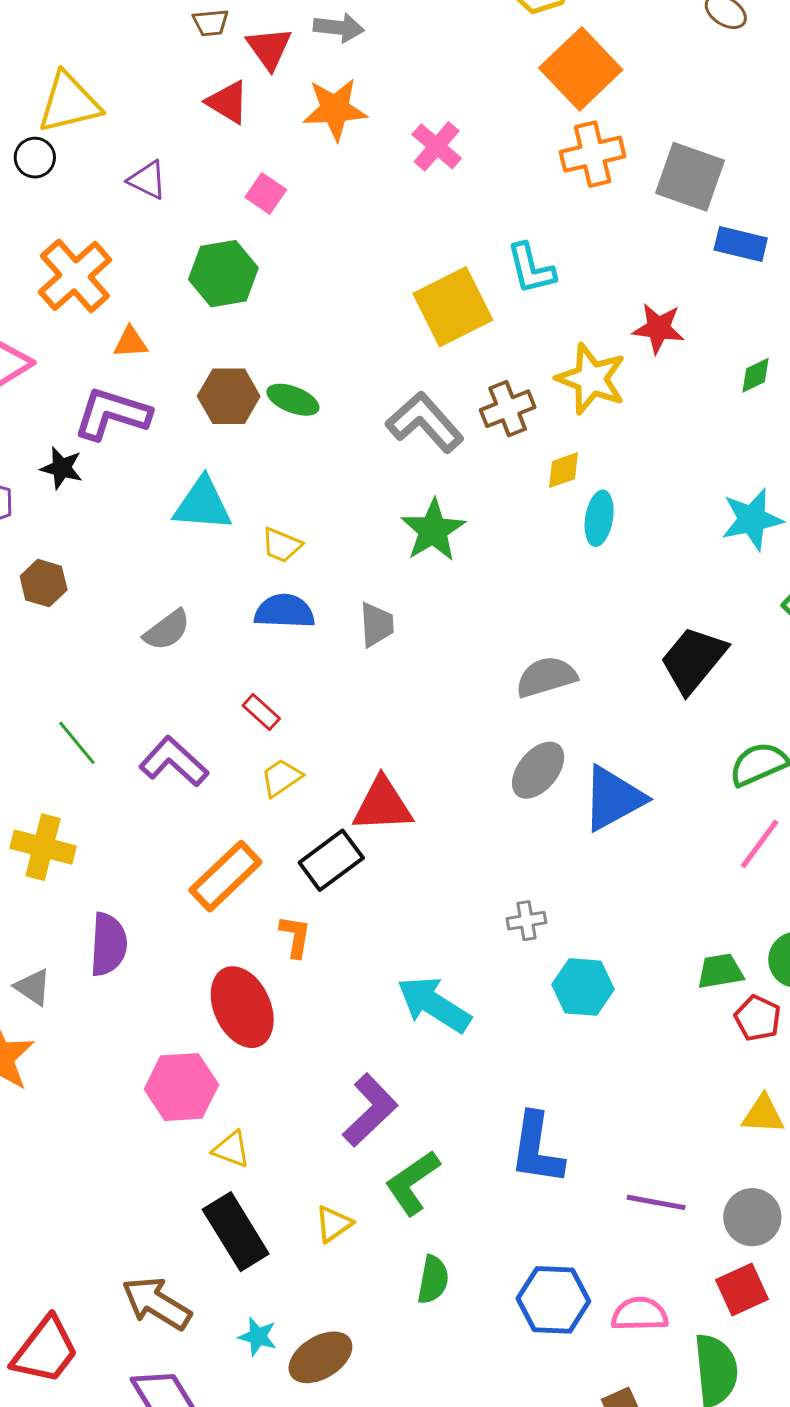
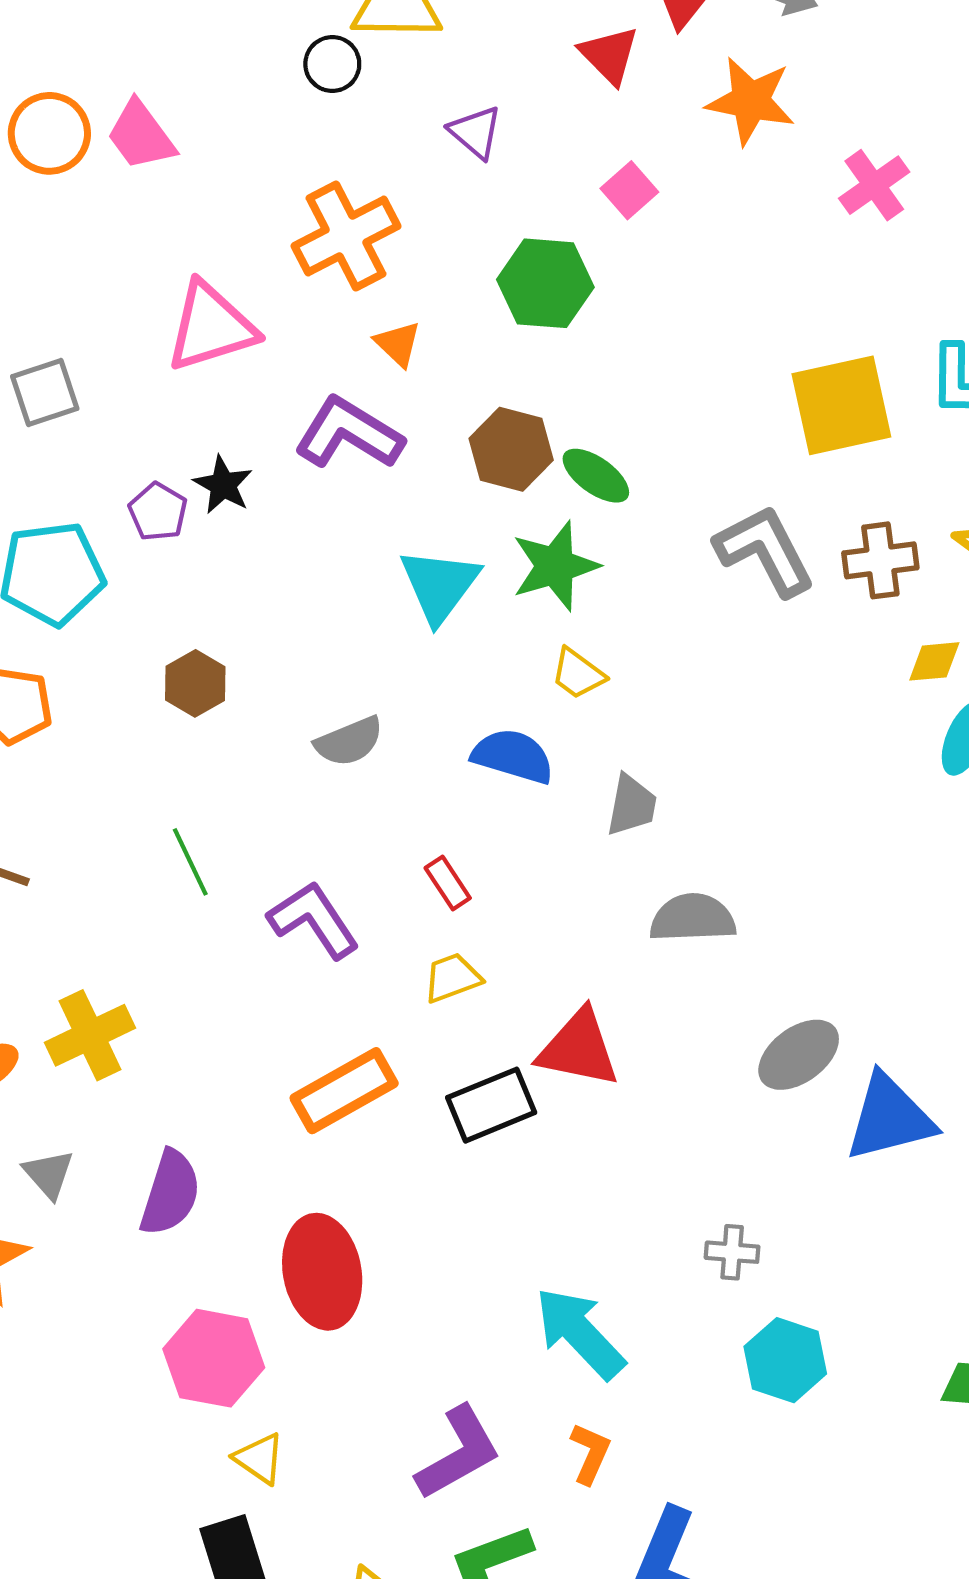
orange triangle: (131, 342) -> (398, 344), turned 33
black star: (62, 468) -> (223, 485), moved
cyan triangle: (203, 504) -> (439, 585), turned 48
green star: (433, 530) -> (555, 566), moved
yellow trapezoid: (282, 545) -> (578, 674), moved
brown hexagon: (44, 583) -> (195, 683), moved
gray semicircle: (546, 677) -> (693, 918), moved
yellow cross: (43, 847) -> (90, 1035), moved, turned 36
orange L-shape: (295, 936) -> (590, 1453), moved
purple semicircle: (108, 944) -> (170, 1193), moved

